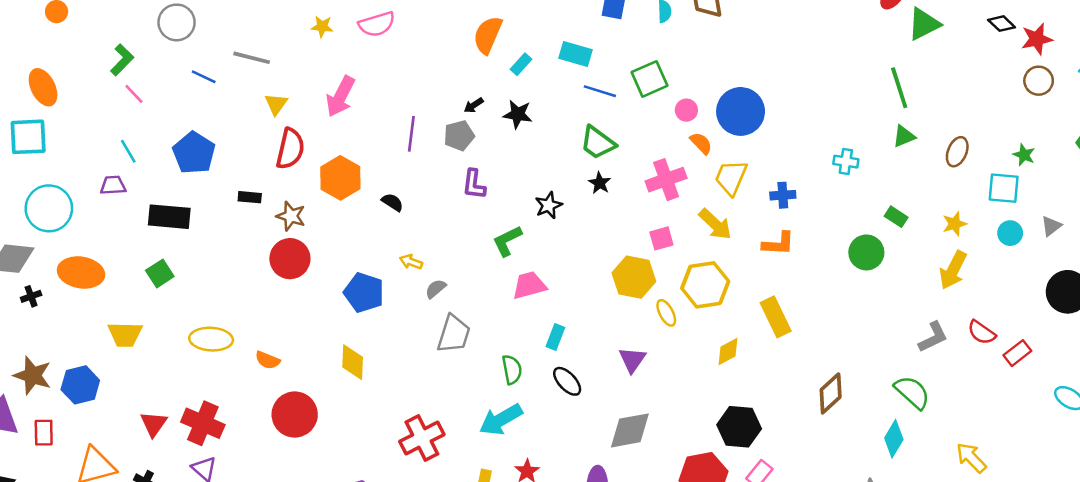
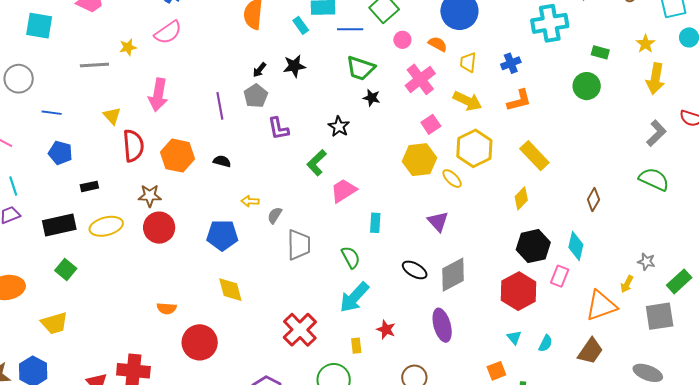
gray line: (252, 58) -> (94, 65), moved
cyan rectangle: (521, 64) -> (301, 25), moved, turned -60
pink circle: (686, 110) -> (402, 40), moved
cyan line: (128, 151) -> (13, 186), turned 30
blue pentagon: (194, 153) -> (60, 153), moved, size x0.7
cyan cross: (846, 162) -> (550, 23), size x1.8
yellow trapezoid: (731, 177) -> (468, 62), size x0.7
black rectangle: (250, 197) -> (89, 186), moved
yellow ellipse: (211, 339) -> (106, 226), moved
yellow diamond: (728, 351) -> (521, 198), moved
black ellipse: (567, 381) -> (415, 270), moved
brown diamond: (831, 393) -> (593, 199), size x0.7
cyan diamond: (894, 439) -> (576, 246), moved

